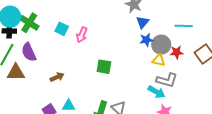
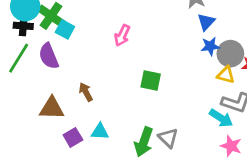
cyan square: (62, 29) -> (65, 29), moved
brown triangle: (16, 72) -> (52, 108), moved
brown arrow: (57, 77) -> (86, 92), turned -96

